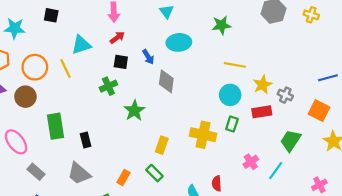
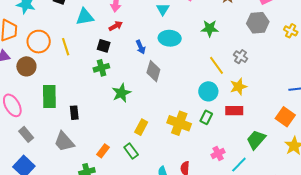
cyan triangle: (81, 45) -> (85, 17), moved
black square: (121, 62) -> (104, 46), moved
yellow line: (235, 65) -> (216, 65), turned 36
gray cross: (285, 95) -> (241, 57), moved

